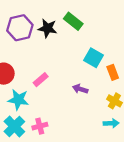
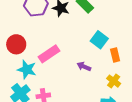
pink rectangle: (41, 80) -> (49, 54), size x1.5

